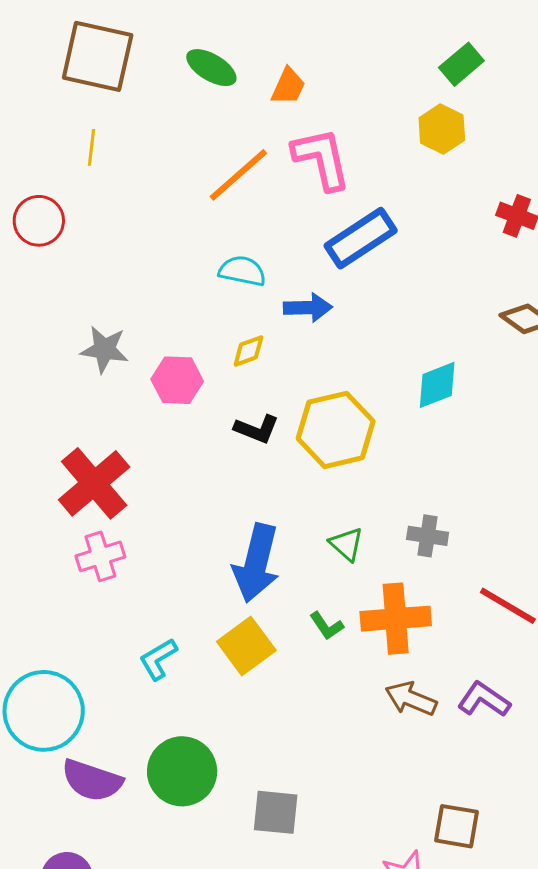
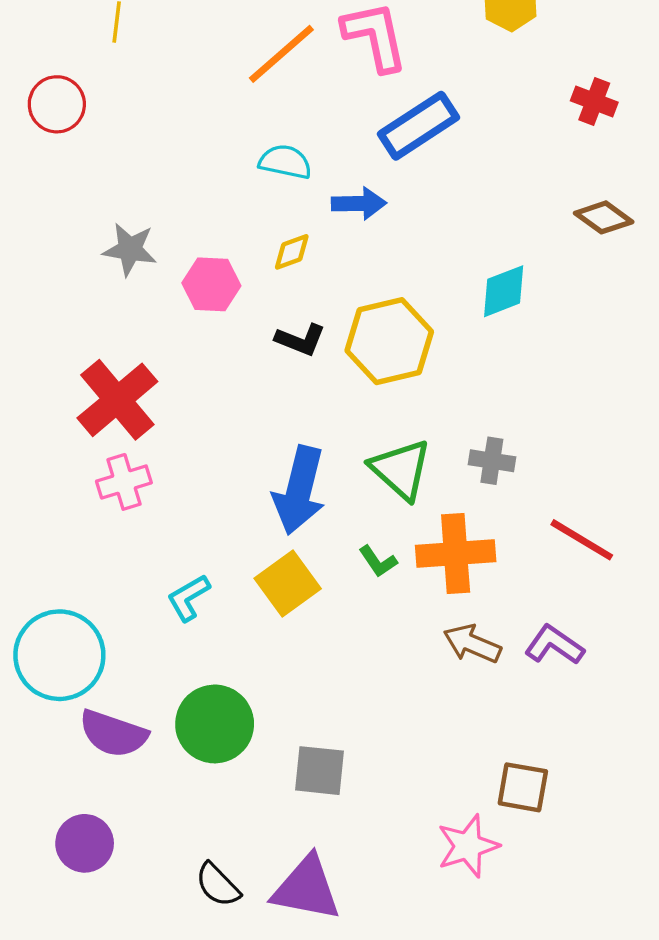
green triangle: (346, 544) -> (401, 469), size x1.6

